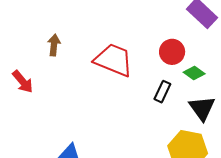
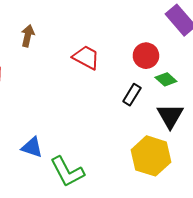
red trapezoid: (114, 60) -> (86, 57), size x0.7

